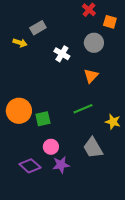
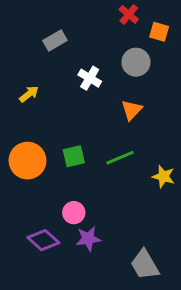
yellow arrow: (20, 43) -> (29, 94), moved, turned -56
green square: (43, 119) -> (74, 156), moved
gray trapezoid: (93, 148) -> (145, 265), moved

